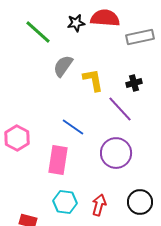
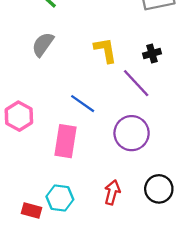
gray semicircle: (63, 66) -> (43, 44), moved
cyan hexagon: (65, 202) -> (60, 198), moved

